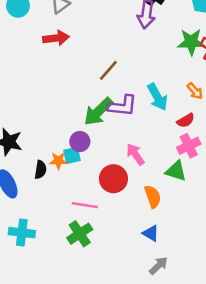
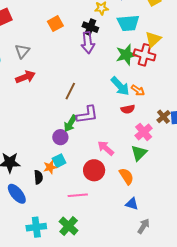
cyan arrow: (157, 97) -> (120, 86), moved
green arrow: (98, 112) -> (70, 123), size x0.7
red semicircle: (186, 121) -> (128, 109), moved, turned 32
purple circle: (80, 142) -> (60, 137), moved
green triangle: (176, 171) -> (139, 153), turned -48
green cross: (80, 234) -> (69, 226), moved

